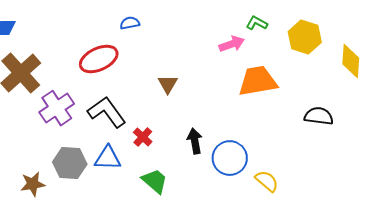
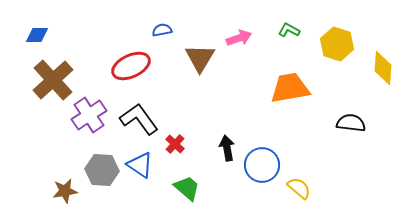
pink arrow: (232, 44) -> (239, 38), moved
brown triangle: (168, 84) -> (200, 58), moved, size x1.5
blue triangle: (108, 158) -> (140, 165), turned 32

